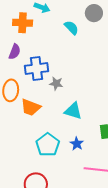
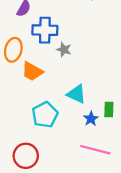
cyan triangle: (73, 111) -> (76, 94), moved
blue star: (77, 144) -> (91, 119), moved

